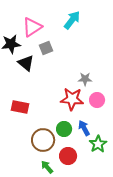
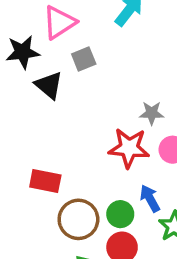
red rectangle: (20, 107) -> (45, 181), moved
green circle: (64, 129) -> (120, 214), moved

